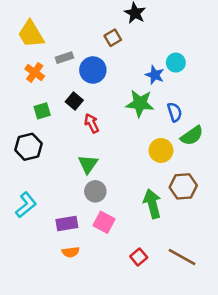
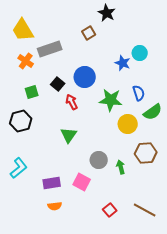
gray rectangle: (64, 58) -> (50, 49), size x1.6
blue circle: (93, 70) -> (85, 77), moved
green star: (140, 103) -> (111, 100), moved
gray circle: (95, 191) -> (99, 160), moved
green arrow: (152, 204) -> (121, 167), size x0.6

